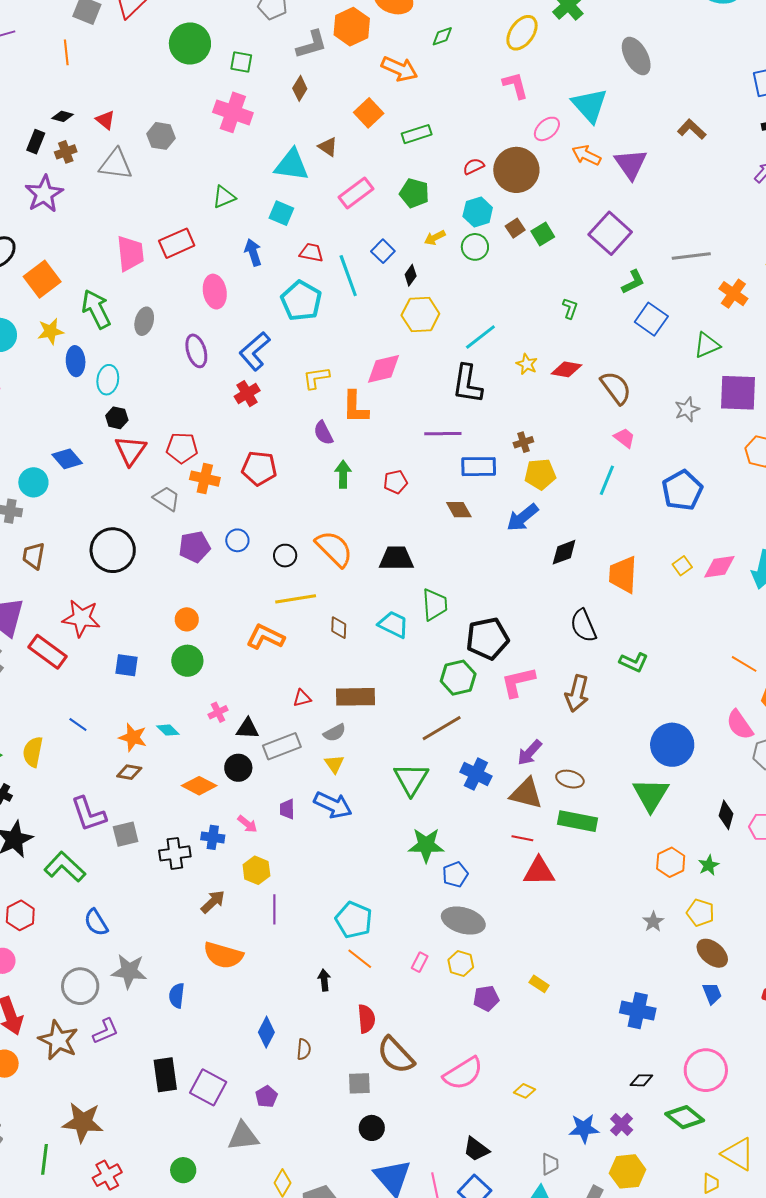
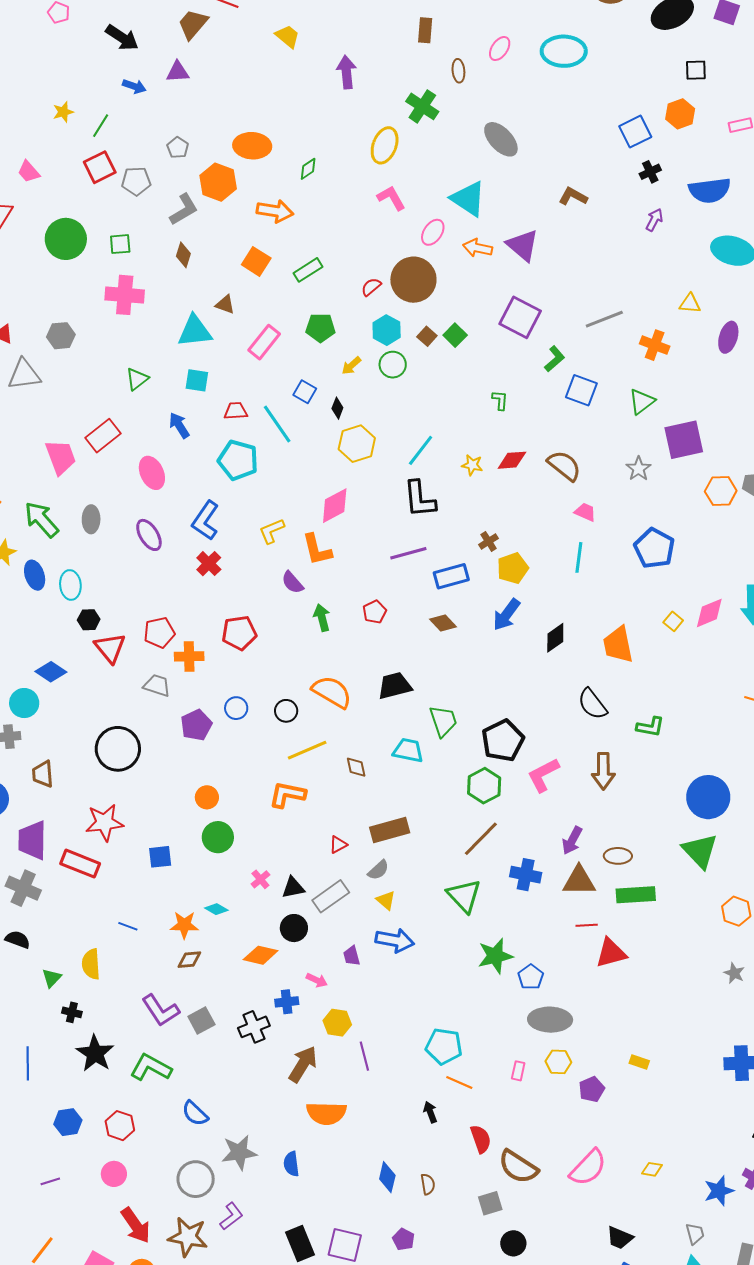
brown arrow: (213, 902) -> (303, 1064), size x1.4

